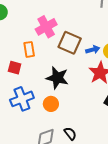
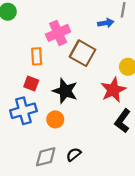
blue arrow: (93, 50) -> (106, 23), moved
red square: (15, 68) -> (31, 84), moved
black semicircle: (70, 134) -> (74, 154), turned -96

